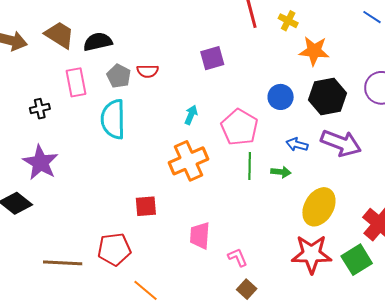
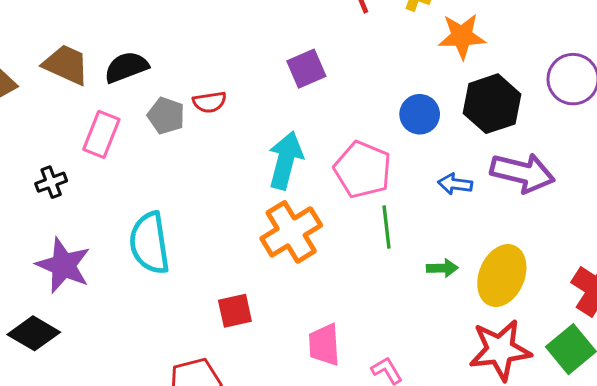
pink rectangle: (76, 82) -> (101, 134), turned 40
cyan arrow: (191, 115) -> (285, 160), size x1.8
cyan semicircle: (113, 119) -> (150, 243), moved
green arrow: (281, 172) -> (442, 268), moved

